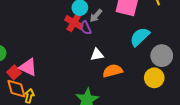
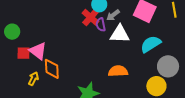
white triangle: (97, 55) -> (120, 34), moved, size x1.5
red square: (14, 72) -> (24, 53), turned 32
orange diamond: (16, 89) -> (52, 69), moved

